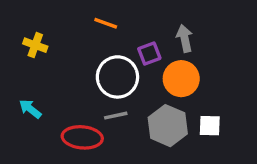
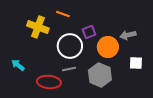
gray arrow: (185, 38) -> (128, 35), moved, turned -91
yellow cross: (35, 45) -> (38, 27), moved, size x1.5
white square: (210, 126) -> (136, 63), moved

